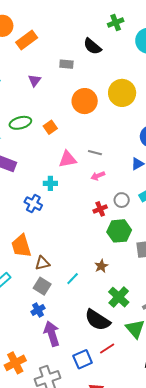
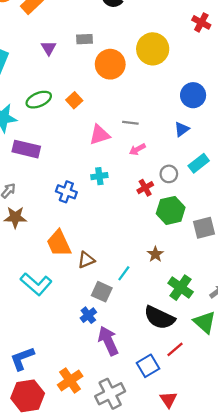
gray rectangle: (66, 64) -> (85, 39), moved
cyan cross: (50, 183) -> (99, 176), moved
gray square: (42, 286) -> (102, 292), moved

